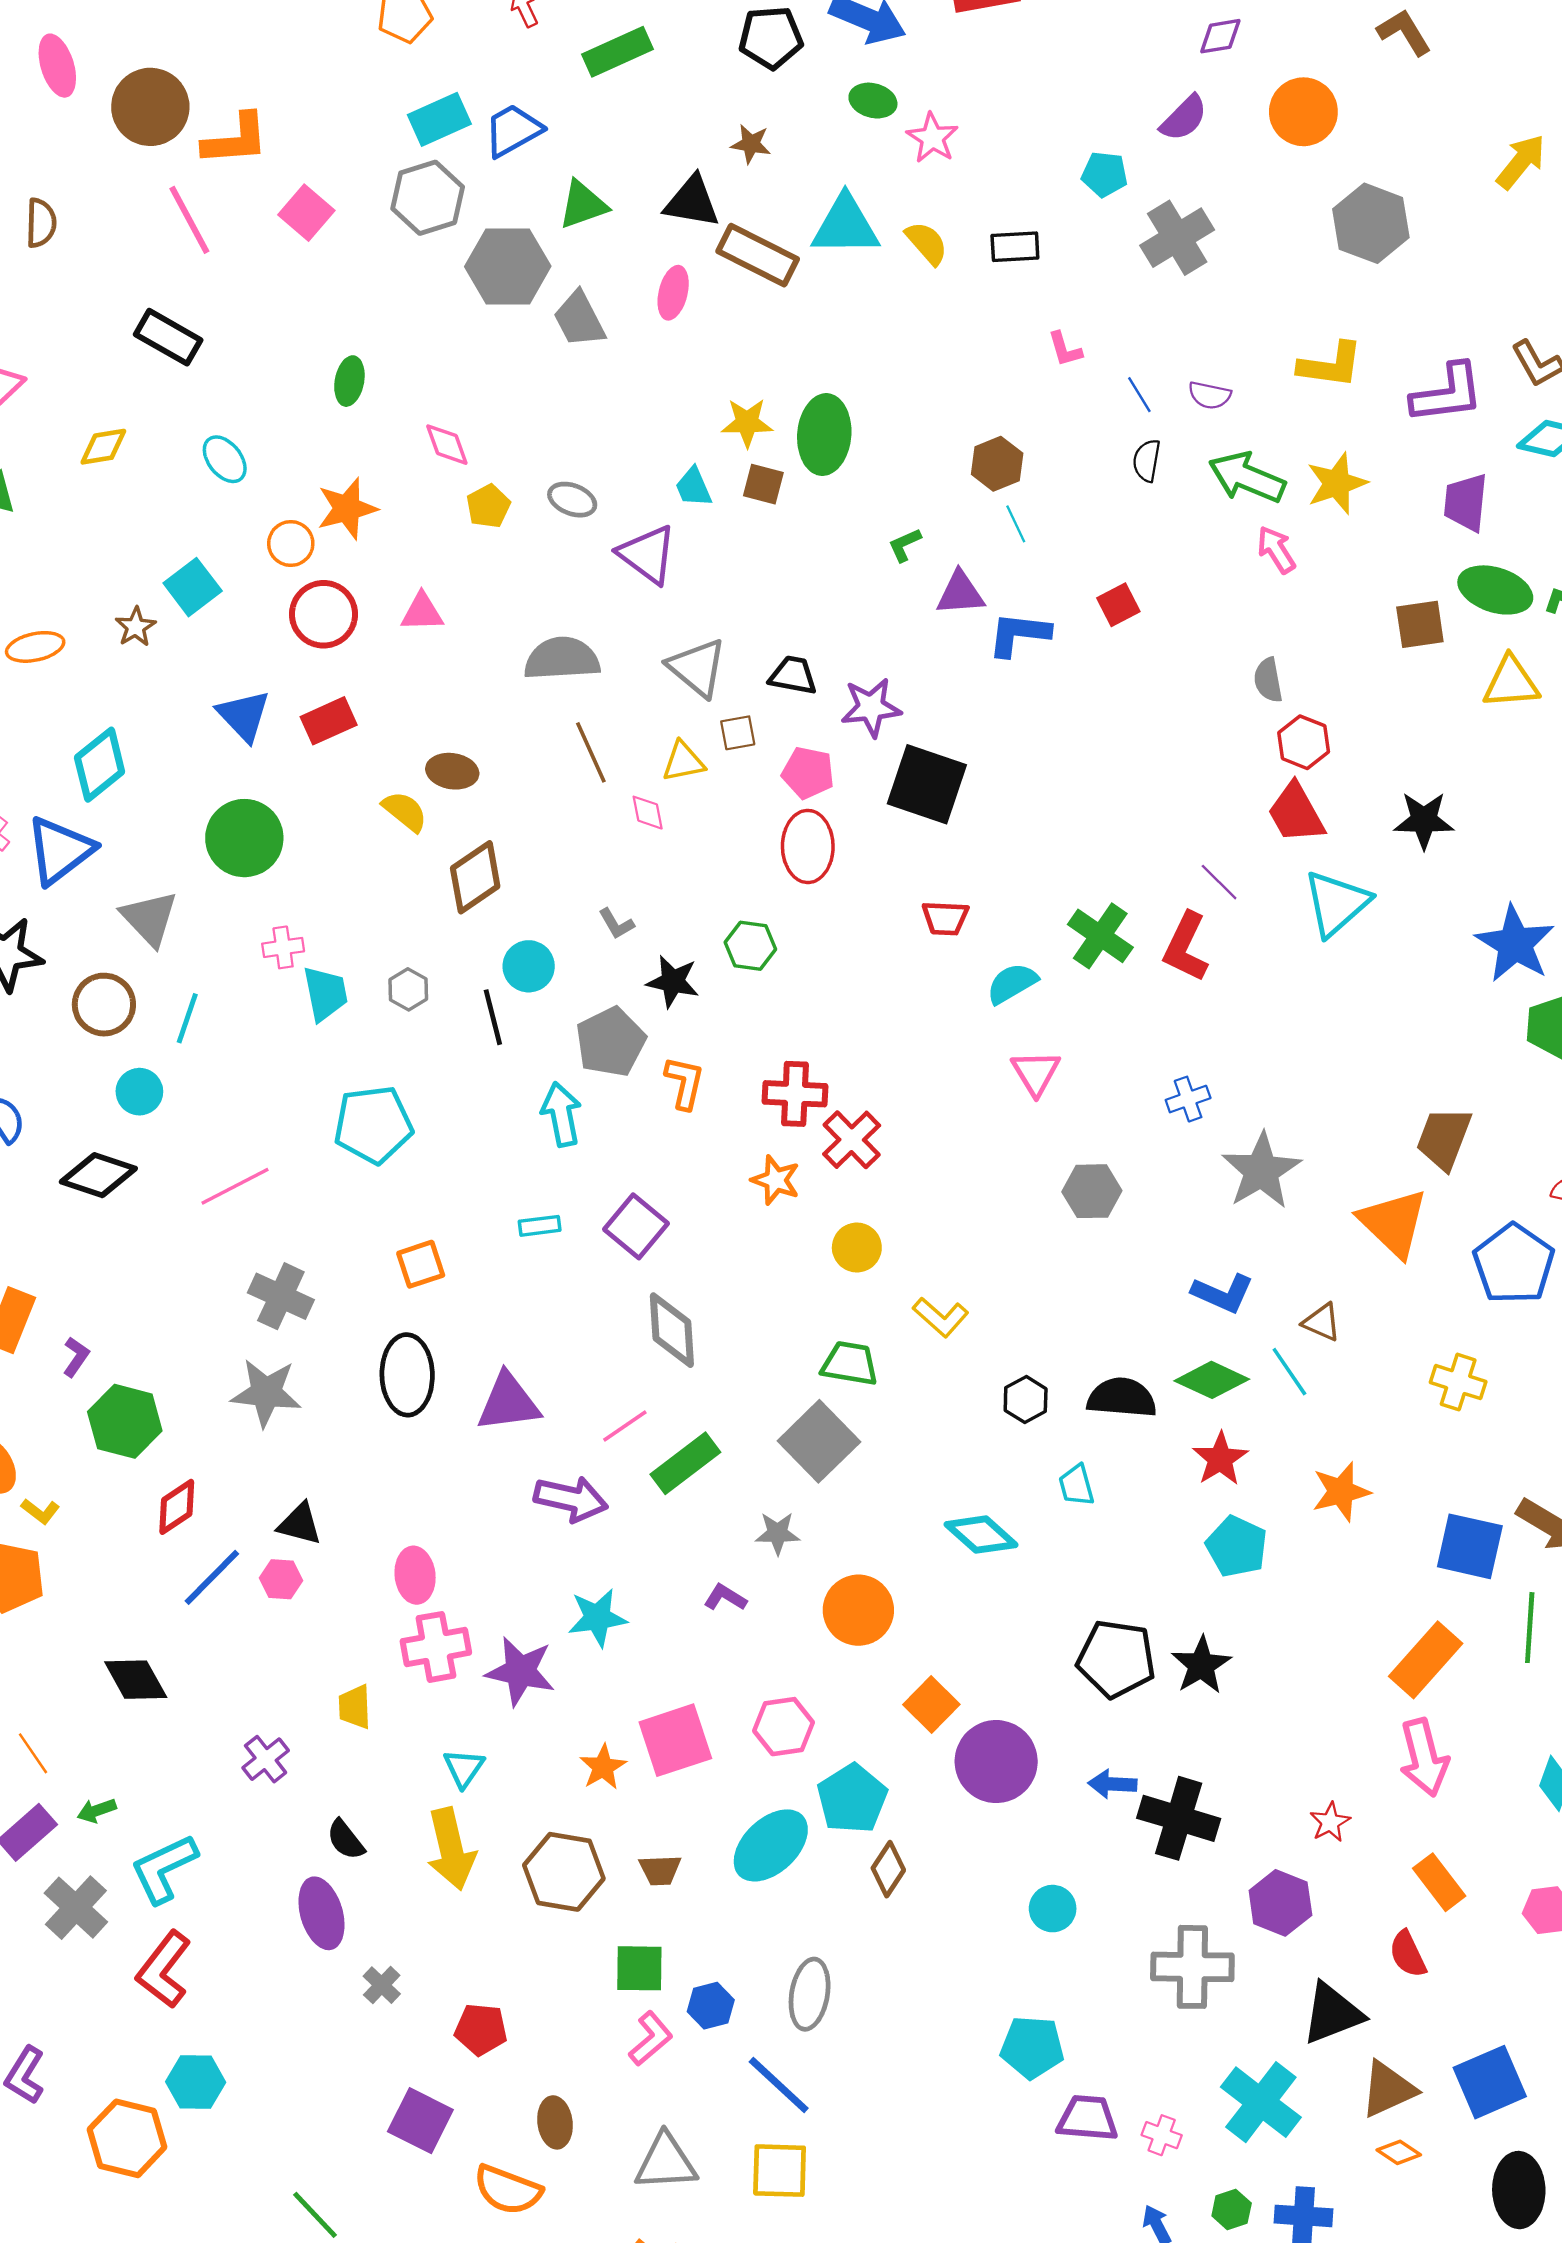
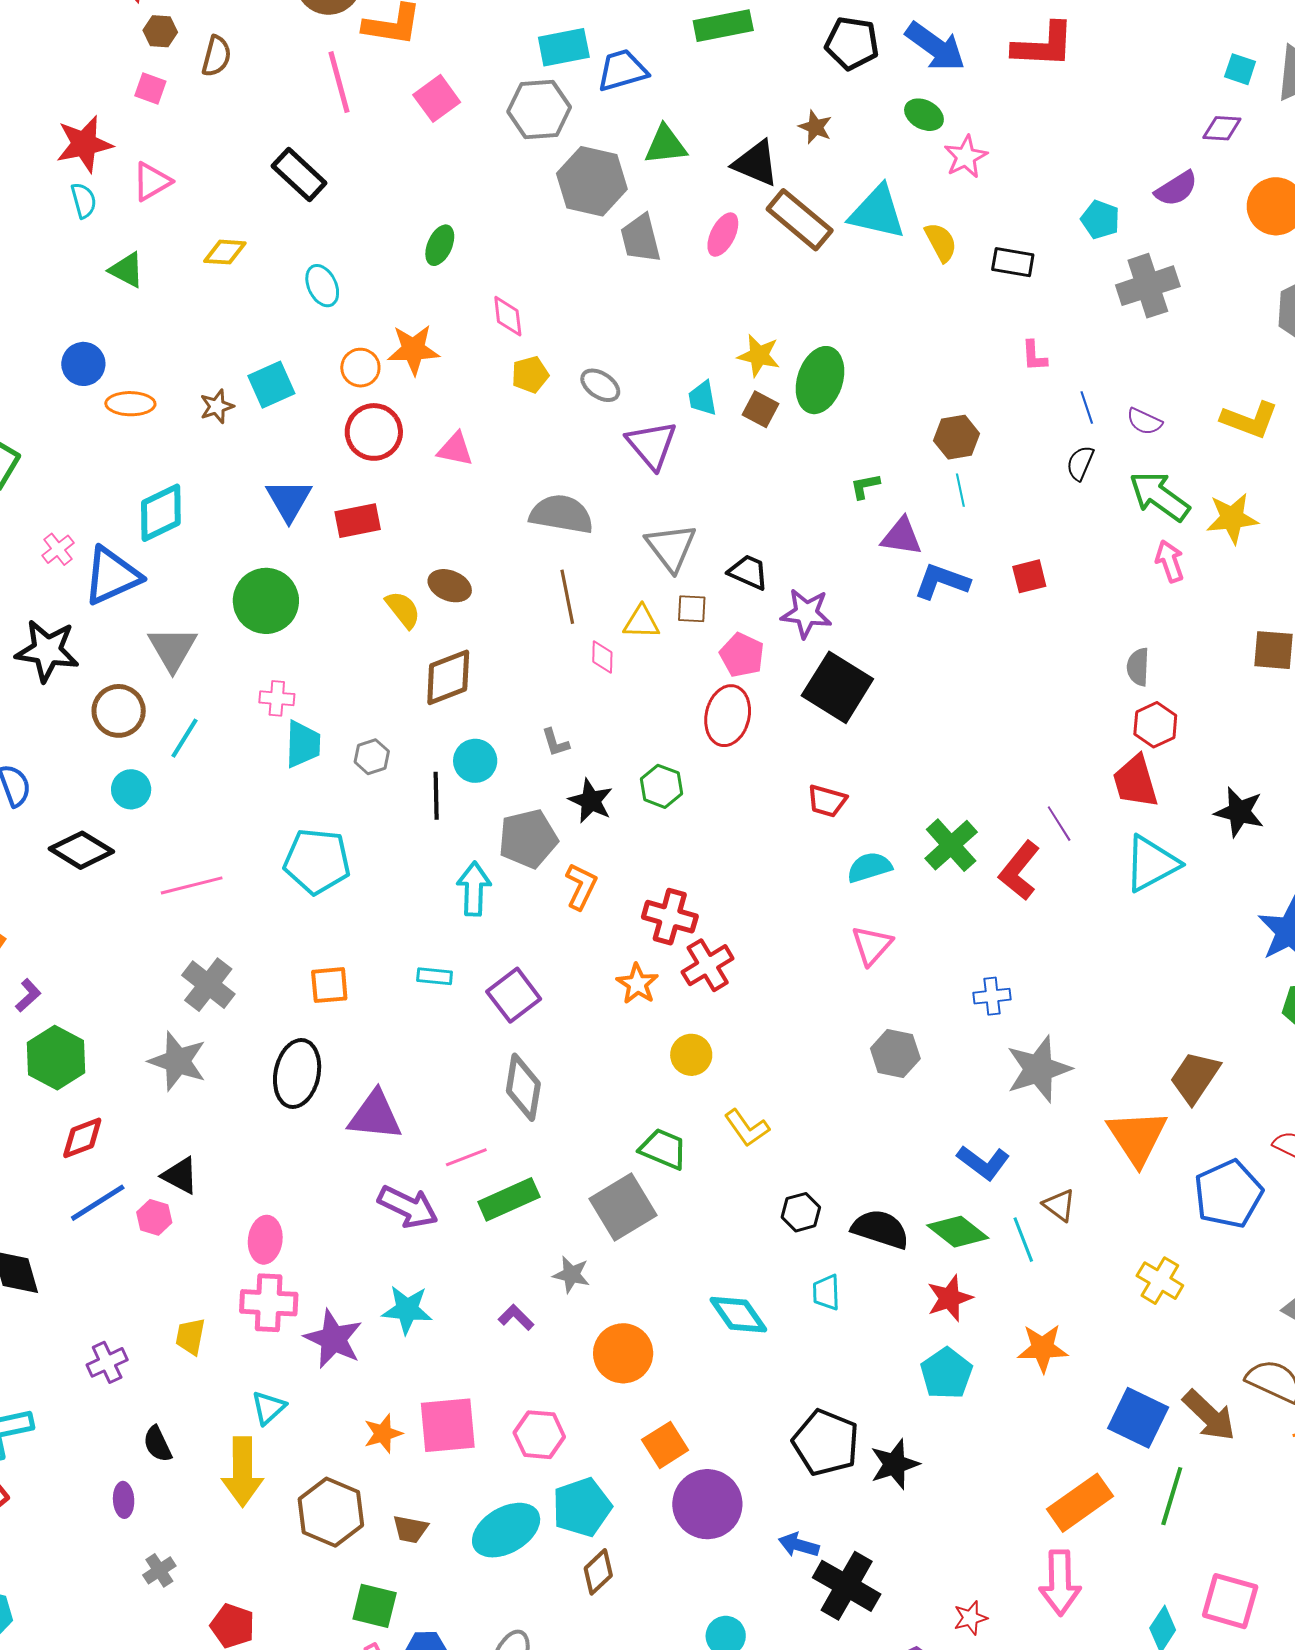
purple ellipse: (321, 1913) -> (124, 1500), size x0.6

